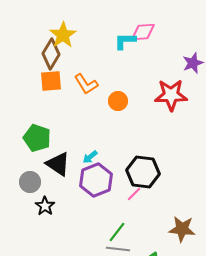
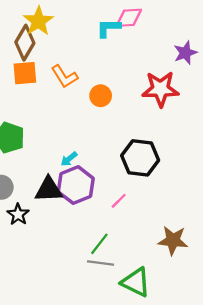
black triangle: (58, 164) -> (49, 190), moved, turned -36
black hexagon: (143, 172) -> (140, 158), moved

